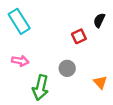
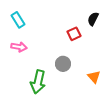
cyan rectangle: (19, 21) -> (18, 20), size x0.7
pink arrow: (20, 61) -> (19, 47), moved

